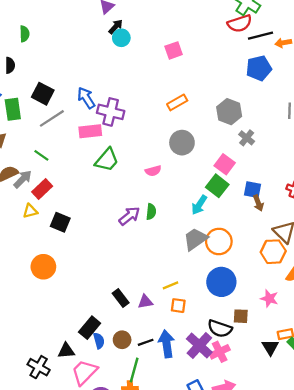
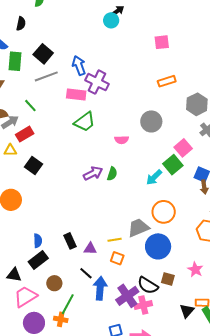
cyan circle: (121, 38) -> (111, 20), moved
orange rectangle: (177, 102) -> (167, 81), moved
gray trapezoid: (195, 239) -> (138, 228), moved
brown circle: (122, 340) -> (54, 283), moved
blue semicircle: (99, 341) -> (38, 241), moved
black line: (146, 342) -> (86, 273), moved, turned 48

